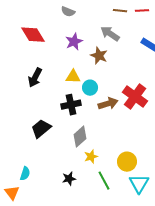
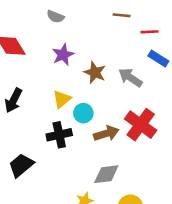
red line: (142, 11) -> (149, 32), moved
gray arrow: (110, 34) -> (130, 78), moved
yellow triangle: (73, 77) -> (62, 99), turned -42
gray diamond: (80, 137) -> (106, 174), moved, turned 35

